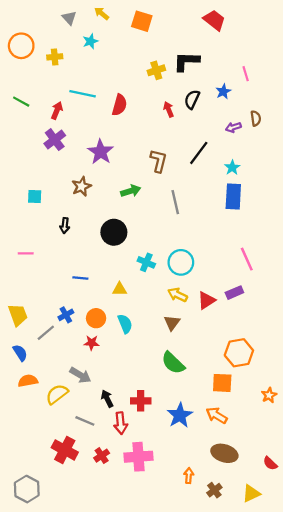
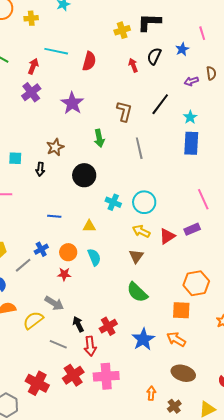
brown star: (81, 186) -> (55, 147), moved
green arrow: (131, 191) -> (99, 138), turned 96
cyan square: (35, 197) -> (15, 158), moved
red cross: (141, 401) -> (108, 326), turned -30
red cross: (65, 450) -> (37, 383), moved
red cross: (102, 456) -> (73, 375), size x1.5

